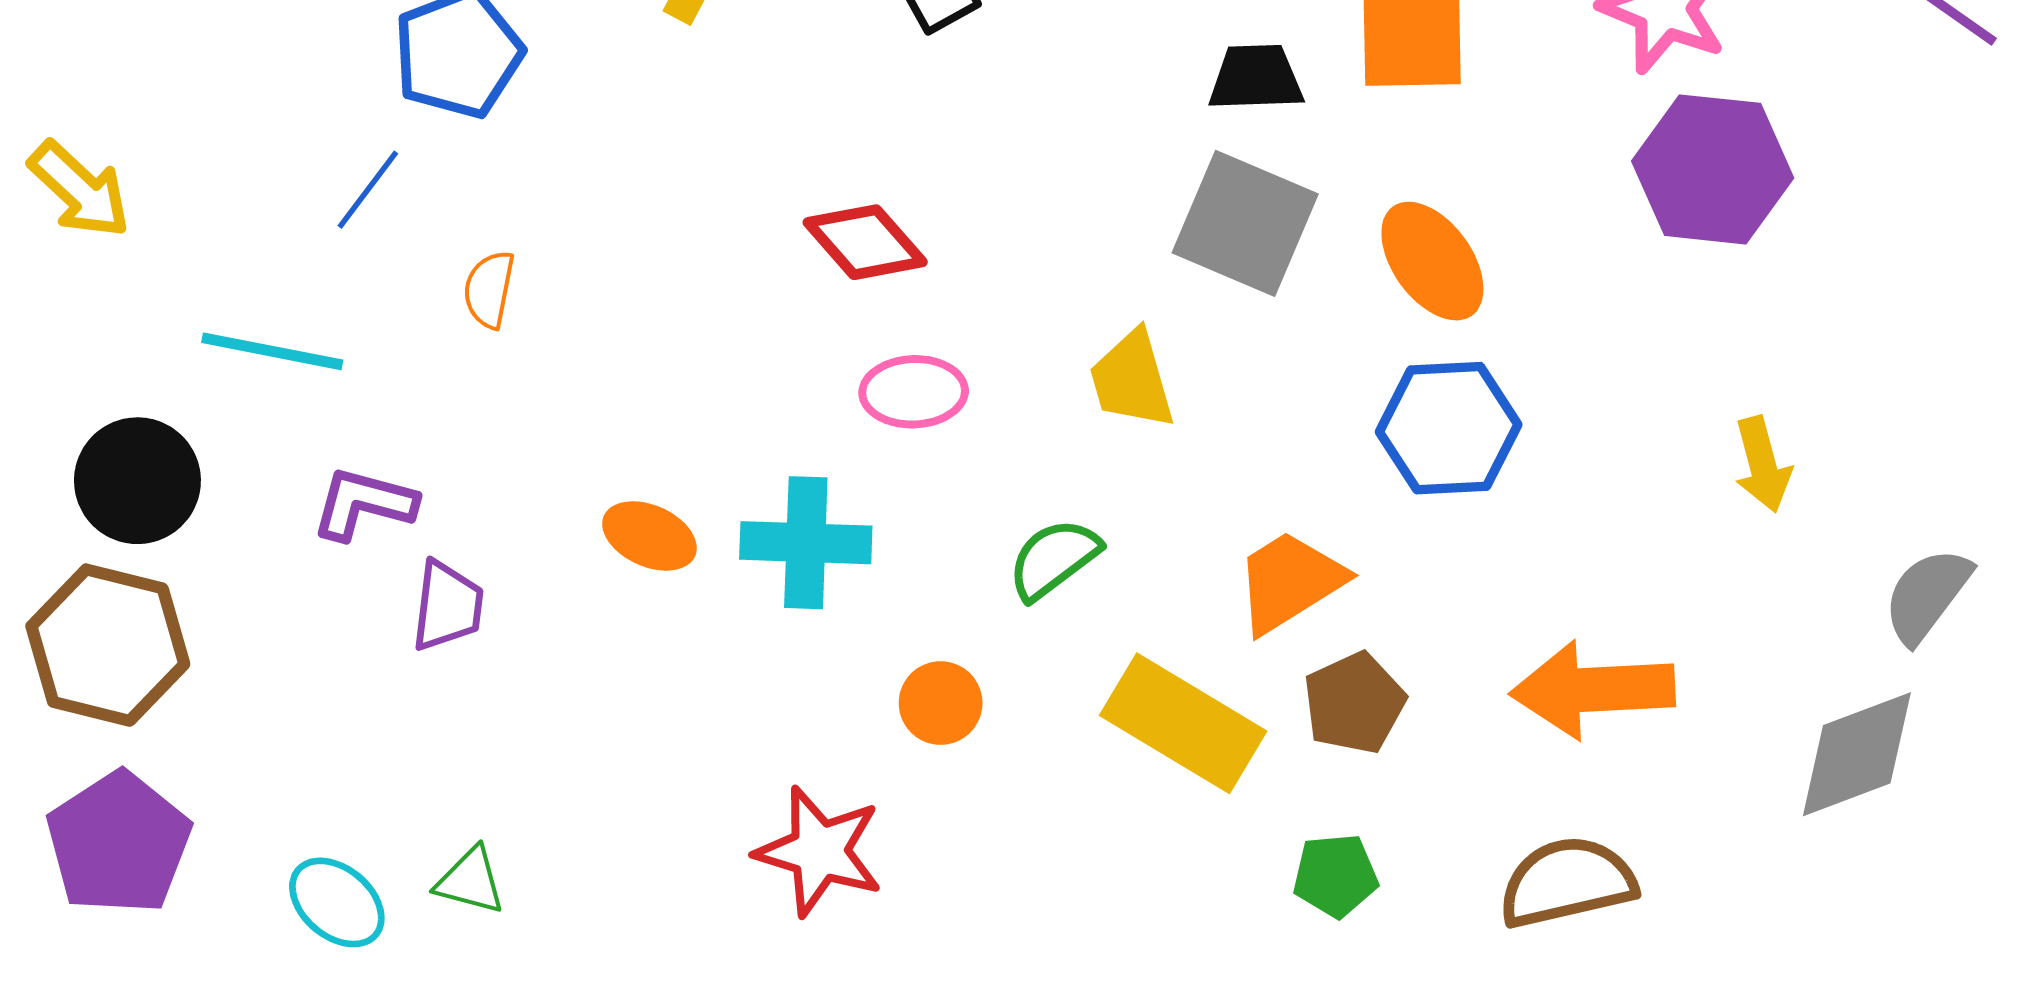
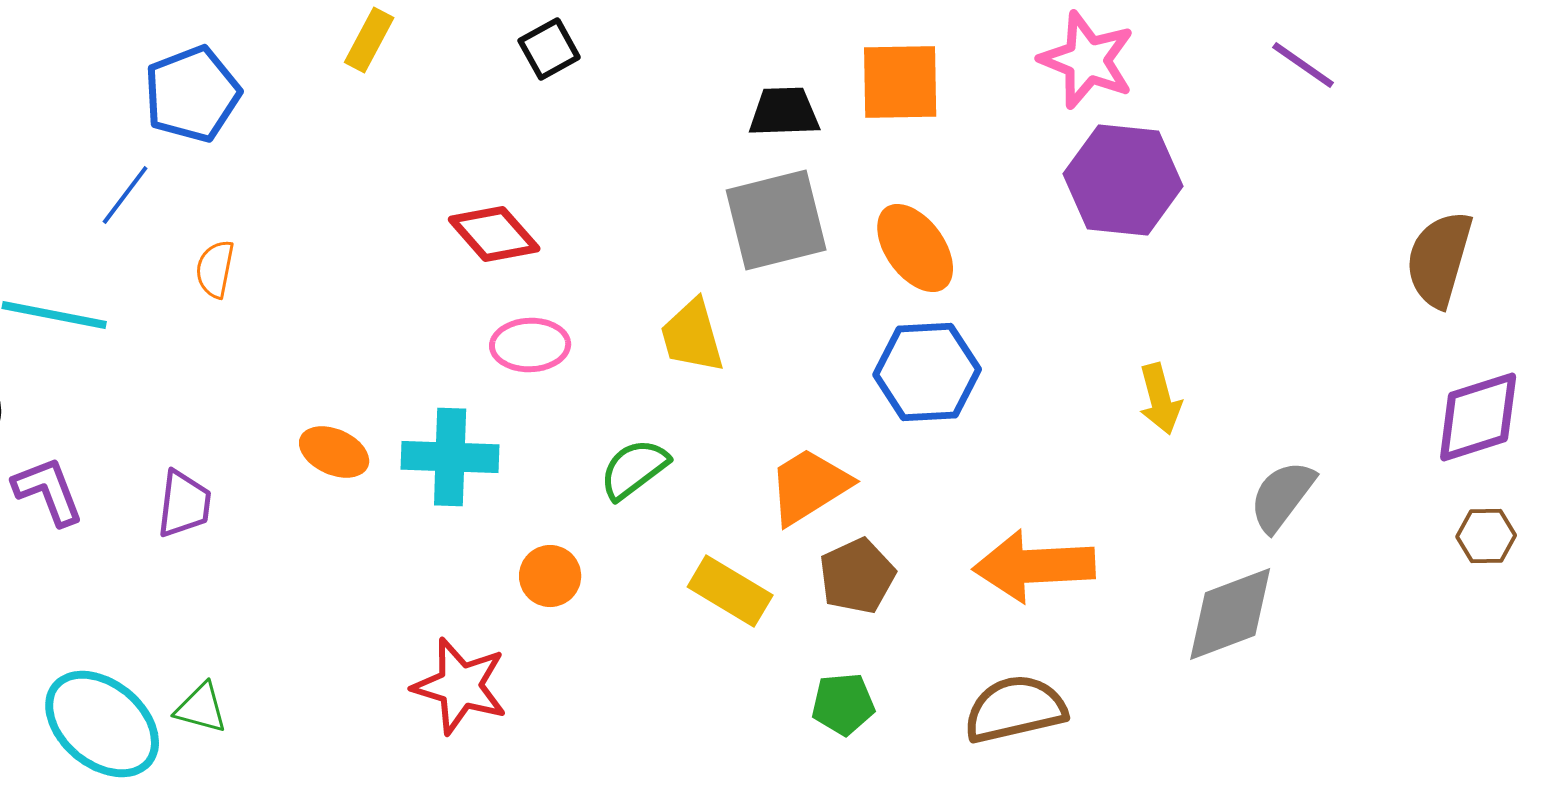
gray square: (1245, 223) -> (776, 220), turned -37
purple L-shape: (364, 504) -> (48, 491), moved, turned 54
yellow rectangle: (1183, 723) -> (730, 591), size x0.7
cyan ellipse: (337, 902) -> (102, 724), size x1.6

